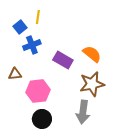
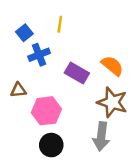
yellow line: (38, 17) -> (60, 24), moved
brown star: (92, 84) -> (112, 102), turned 30

